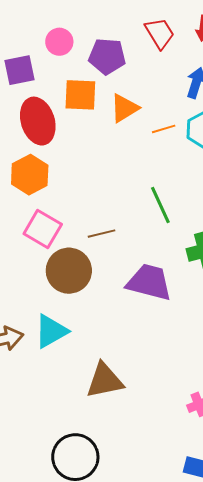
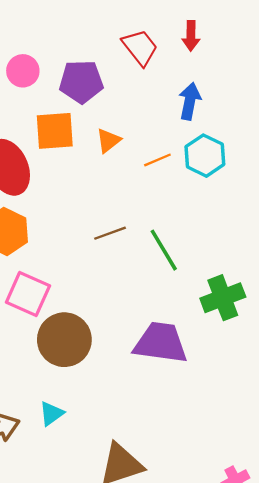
orange triangle: (124, 108) -> (108, 141), size x0.7
brown line: (101, 234) -> (110, 233), moved
cyan triangle: (51, 331) -> (51, 414), size x0.6

